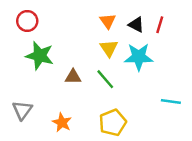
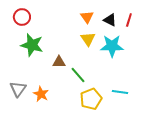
green line: (105, 79) -> (78, 75), moved
cyan line: (171, 101) -> (120, 92), moved
orange star: (62, 123) -> (41, 94), moved

